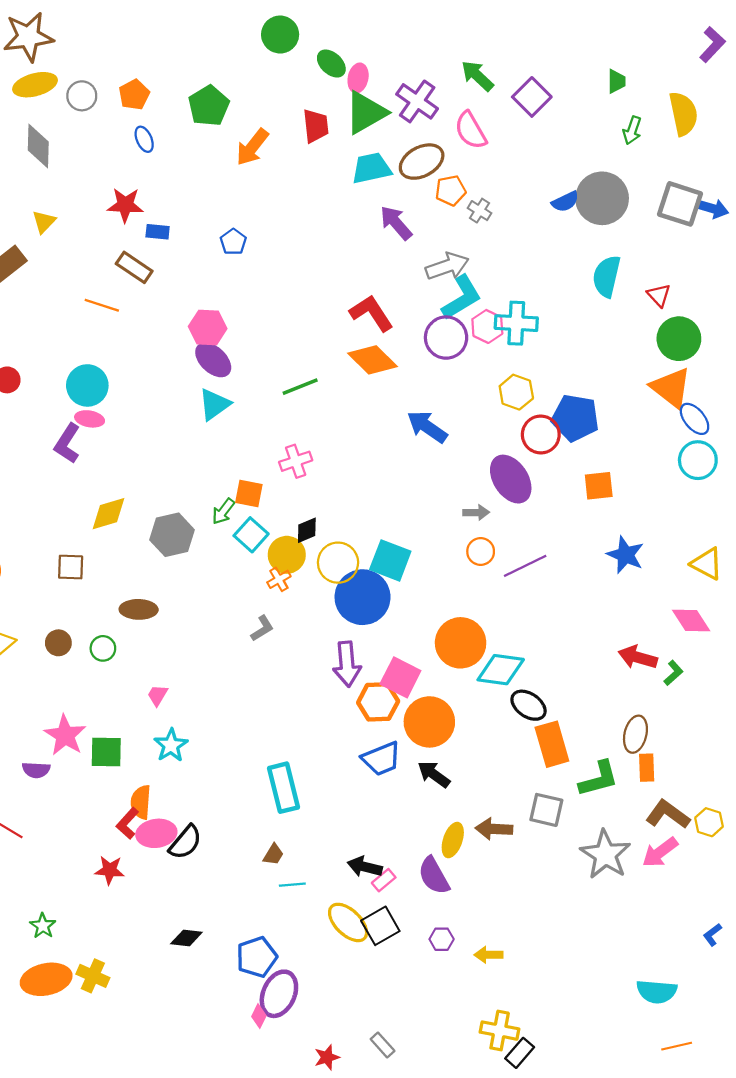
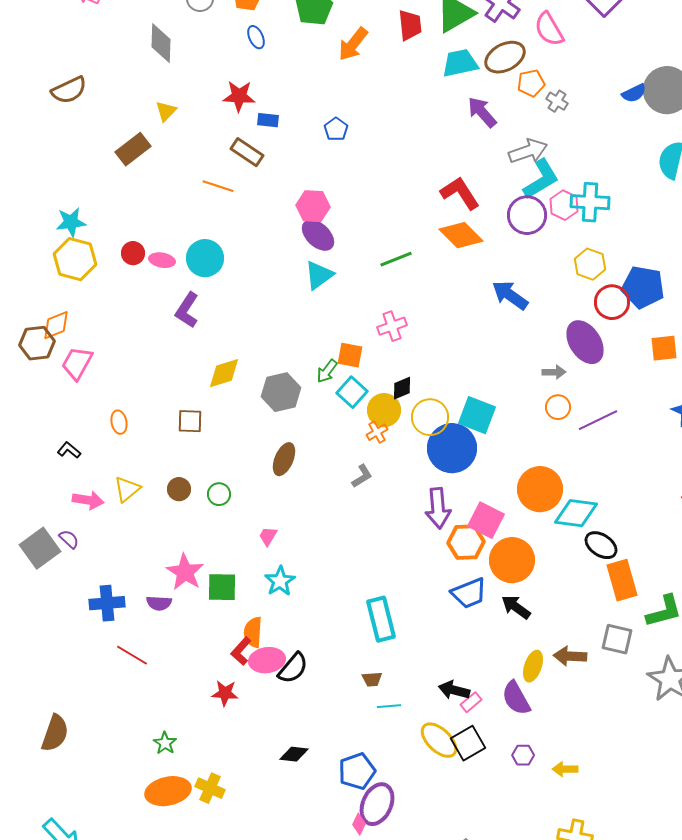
pink ellipse: (90, 419) -> (162, 260), moved
brown ellipse: (139, 609) -> (284, 459), moved, turned -68
brown trapezoid: (273, 855) -> (372, 679), turned 55

